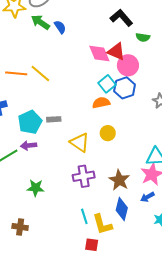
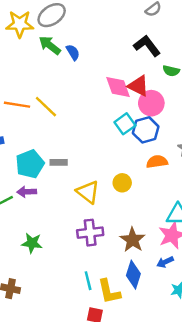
orange semicircle: (101, 103) -> (157, 162), moved

